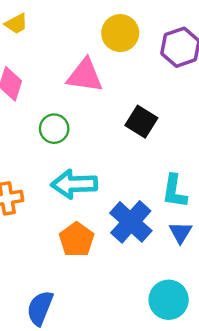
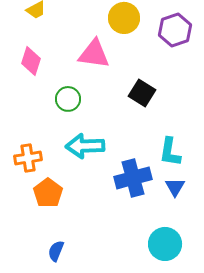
blue cross: (131, 222) -> (133, 178), turned 33
orange pentagon: (77, 240) -> (48, 193), moved
blue semicircle: (40, 308) -> (56, 251), size x0.7

